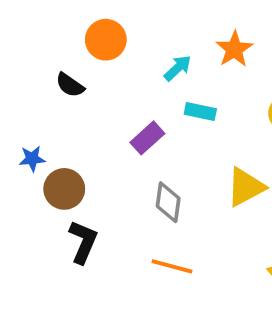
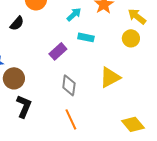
black semicircle: (70, 85) -> (17, 23), turned -84
orange line: (172, 266) -> (71, 119), turned 50

